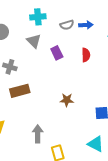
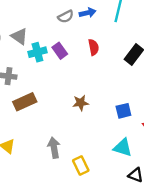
cyan cross: (38, 17) -> (37, 52), moved
gray triangle: (34, 41) -> (19, 36), moved

